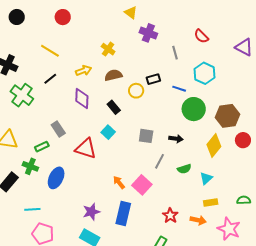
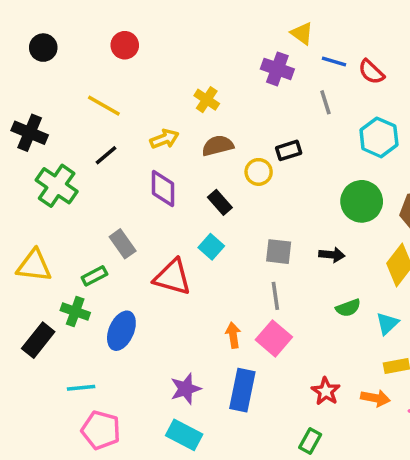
yellow triangle: (131, 13) -> (302, 33), moved
blue line: (179, 89) -> (334, 61), moved
gray line: (159, 161) -> (275, 296), moved, turned -35
orange arrow: (119, 182) -> (233, 335), turned 32

